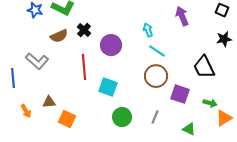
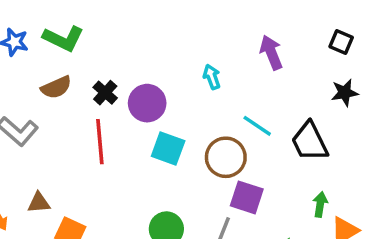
black cross: (84, 30) -> (105, 93), moved
cyan line: (157, 51) -> (257, 126), moved
cyan square: (108, 87) -> (168, 149), moved
purple square: (180, 94) -> (247, 197), moved
green arrow: (210, 103) -> (320, 204), turned -96

